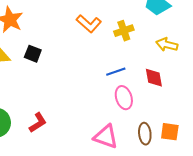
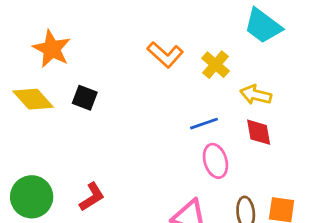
yellow cross: (124, 31) -> (215, 65), turned -30
yellow arrow: (167, 45) -> (256, 95), moved

